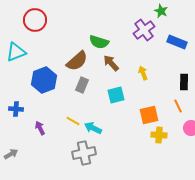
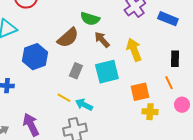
yellow arrow: (143, 73) -> (134, 50), size x1.6
gray rectangle: (82, 85) -> (76, 71), moved
cyan square: (116, 95) -> (107, 72), size x1.4
purple arrow: (40, 128) -> (31, 125), moved, size x1.6

